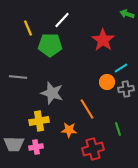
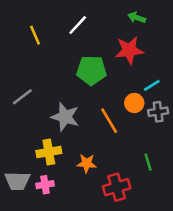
green arrow: (127, 14) -> (137, 18), moved
red star: (103, 40) -> (129, 50), turned 30
green pentagon: (50, 45) -> (92, 70), moved
gray line: (18, 77) -> (22, 97), turned -42
orange line: (87, 109) -> (109, 121), moved

